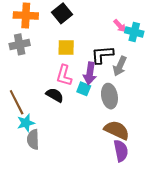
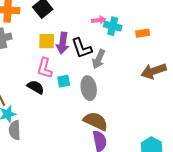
pink arrow: (120, 26) -> (99, 20), turned -56
black L-shape: (102, 55) -> (82, 48), turned -105
purple arrow: (90, 73) -> (63, 43), moved
cyan square: (84, 89) -> (64, 81), turned -32

